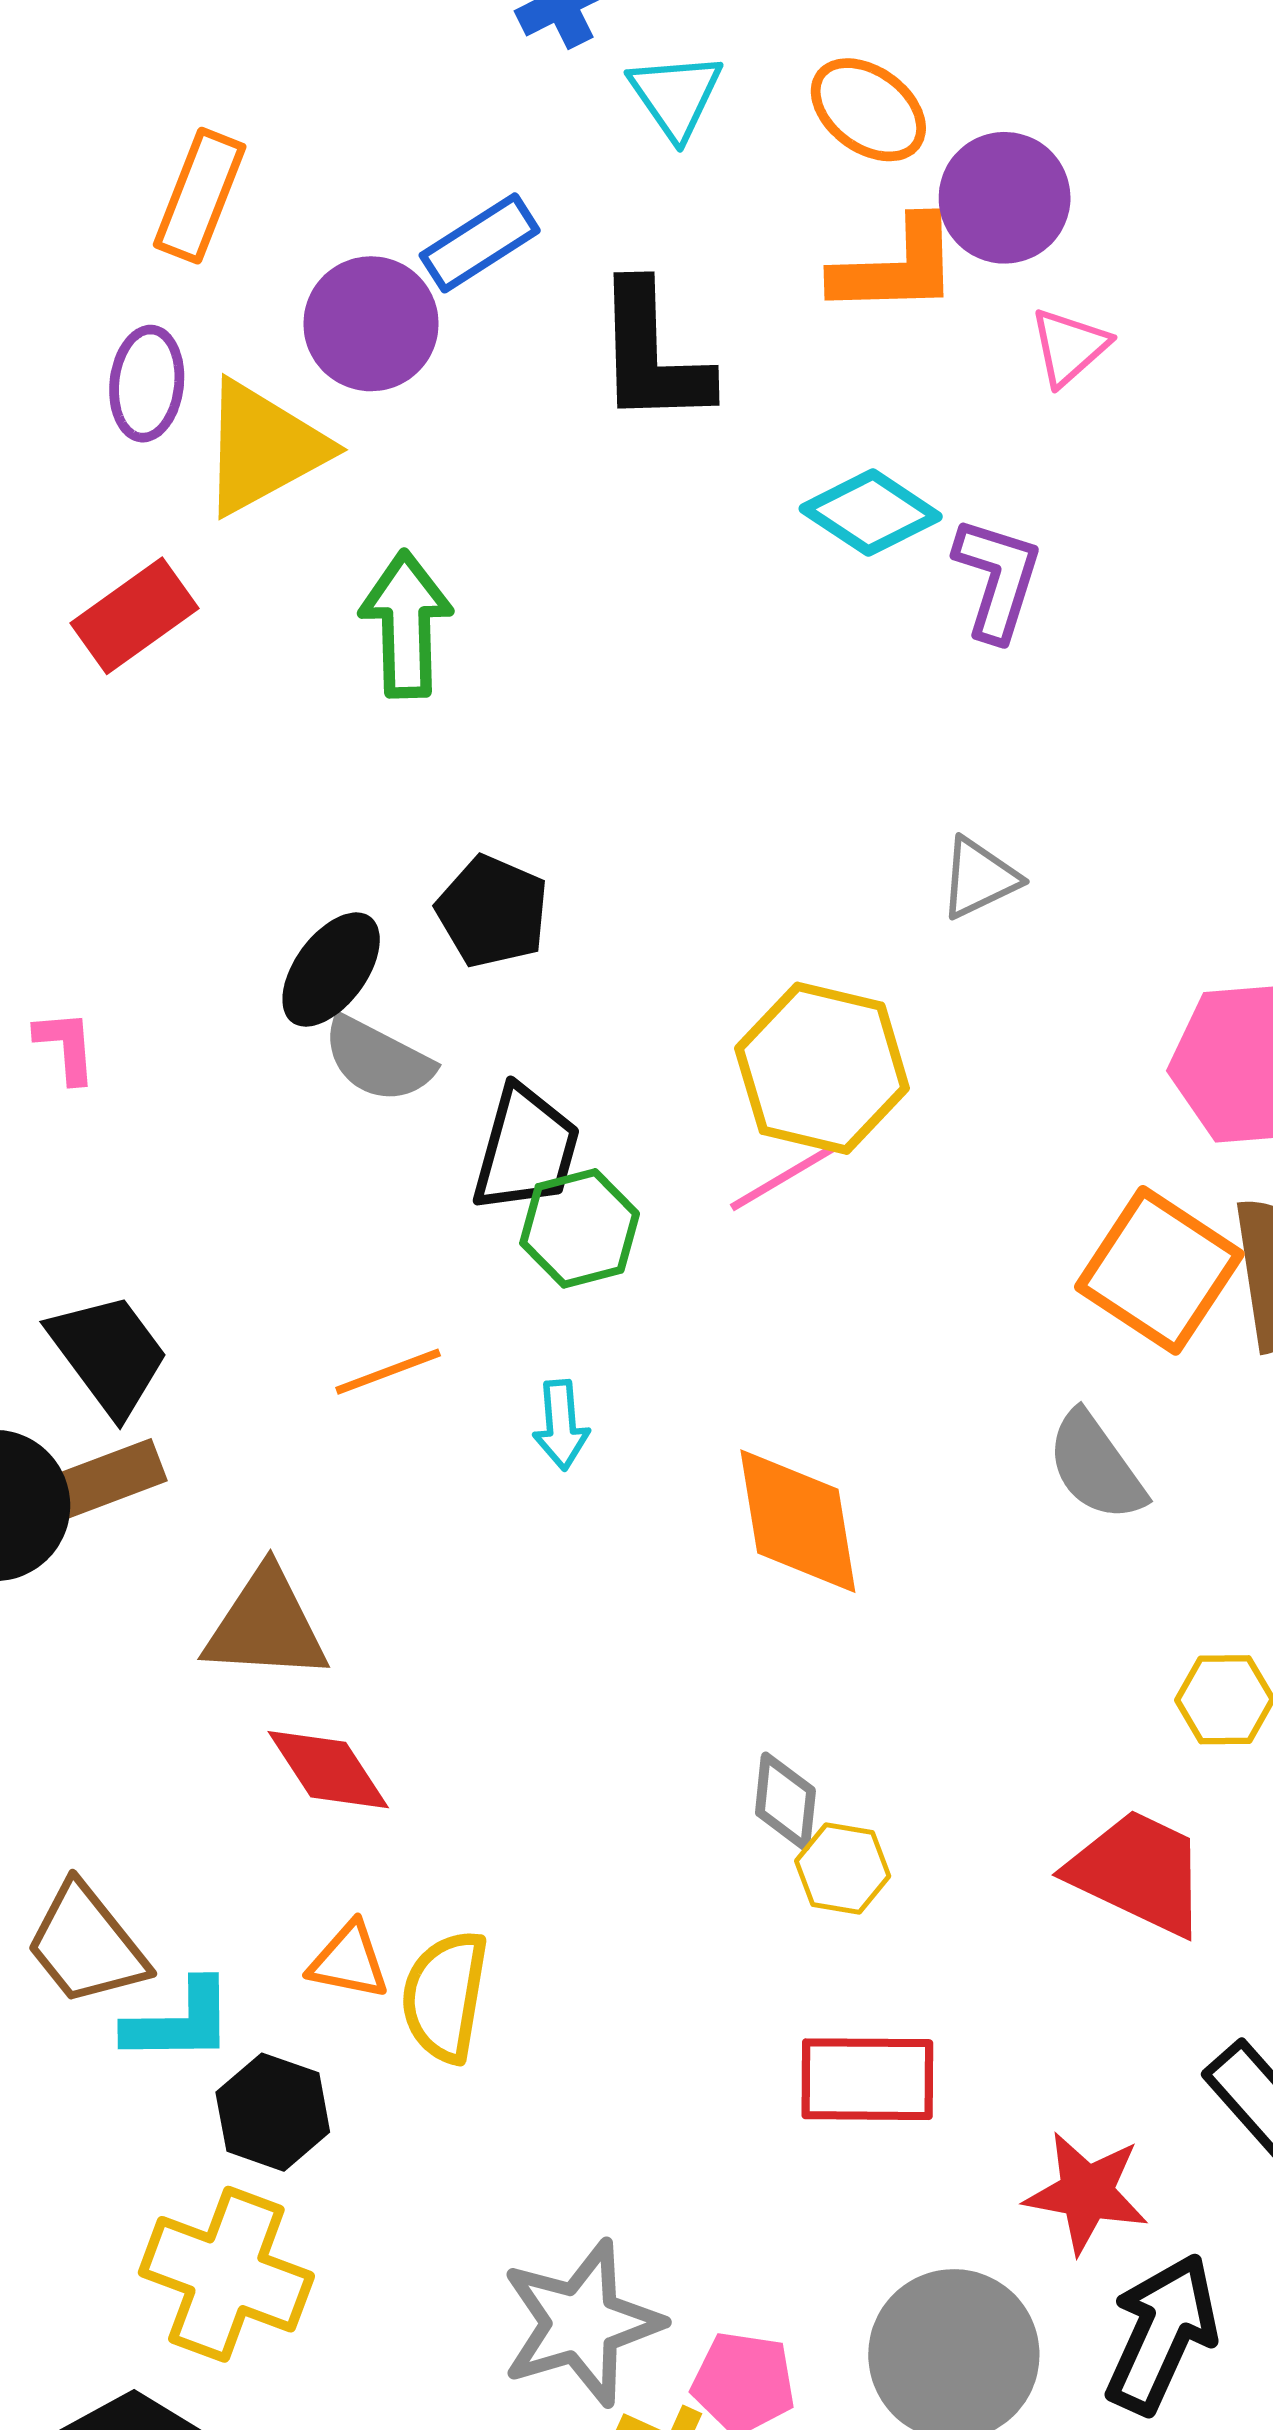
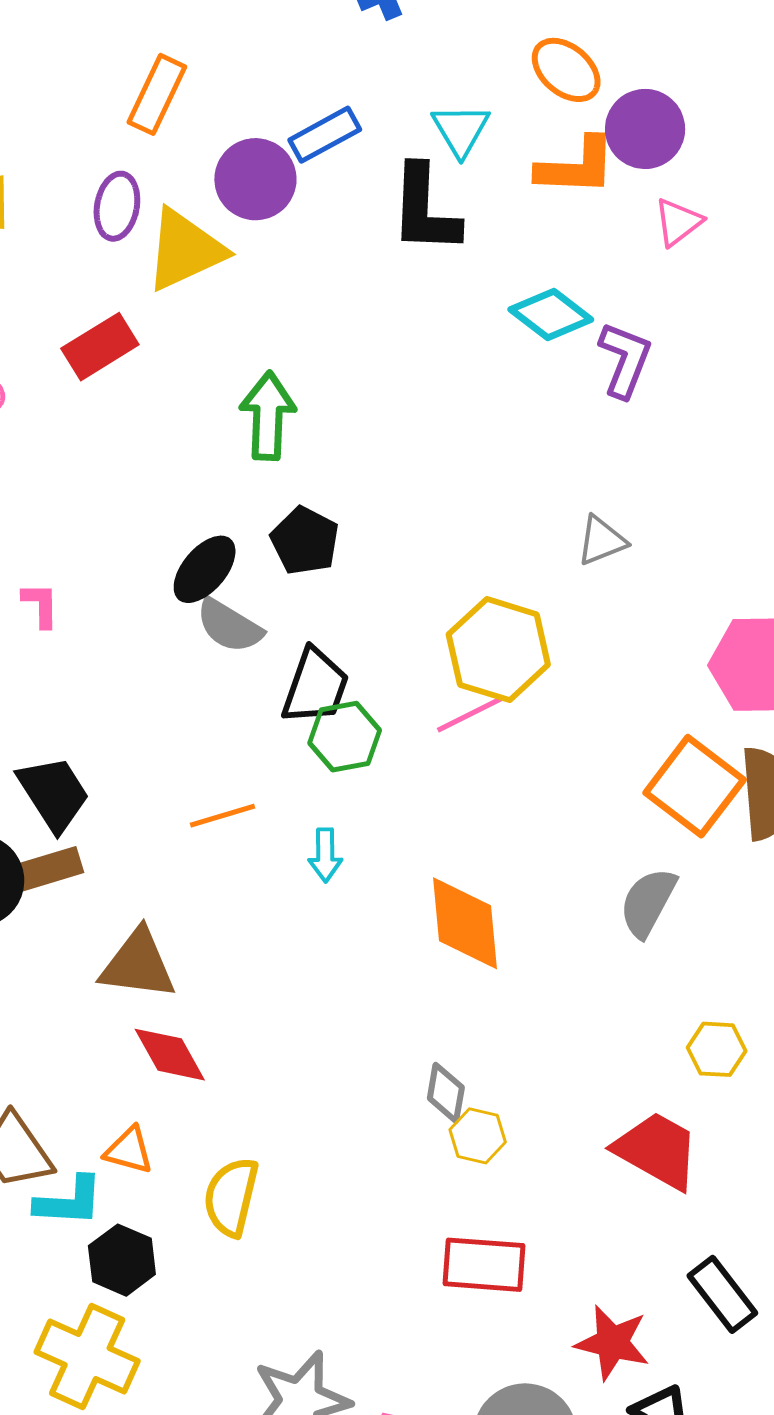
cyan triangle: (676, 96) -> (461, 130), moved
green arrow: (406, 624) -> (268, 416), moved
gray semicircle: (1096, 1466) -> (648, 902), turned 60
orange triangle: (349, 1961) -> (129, 1150), moved

